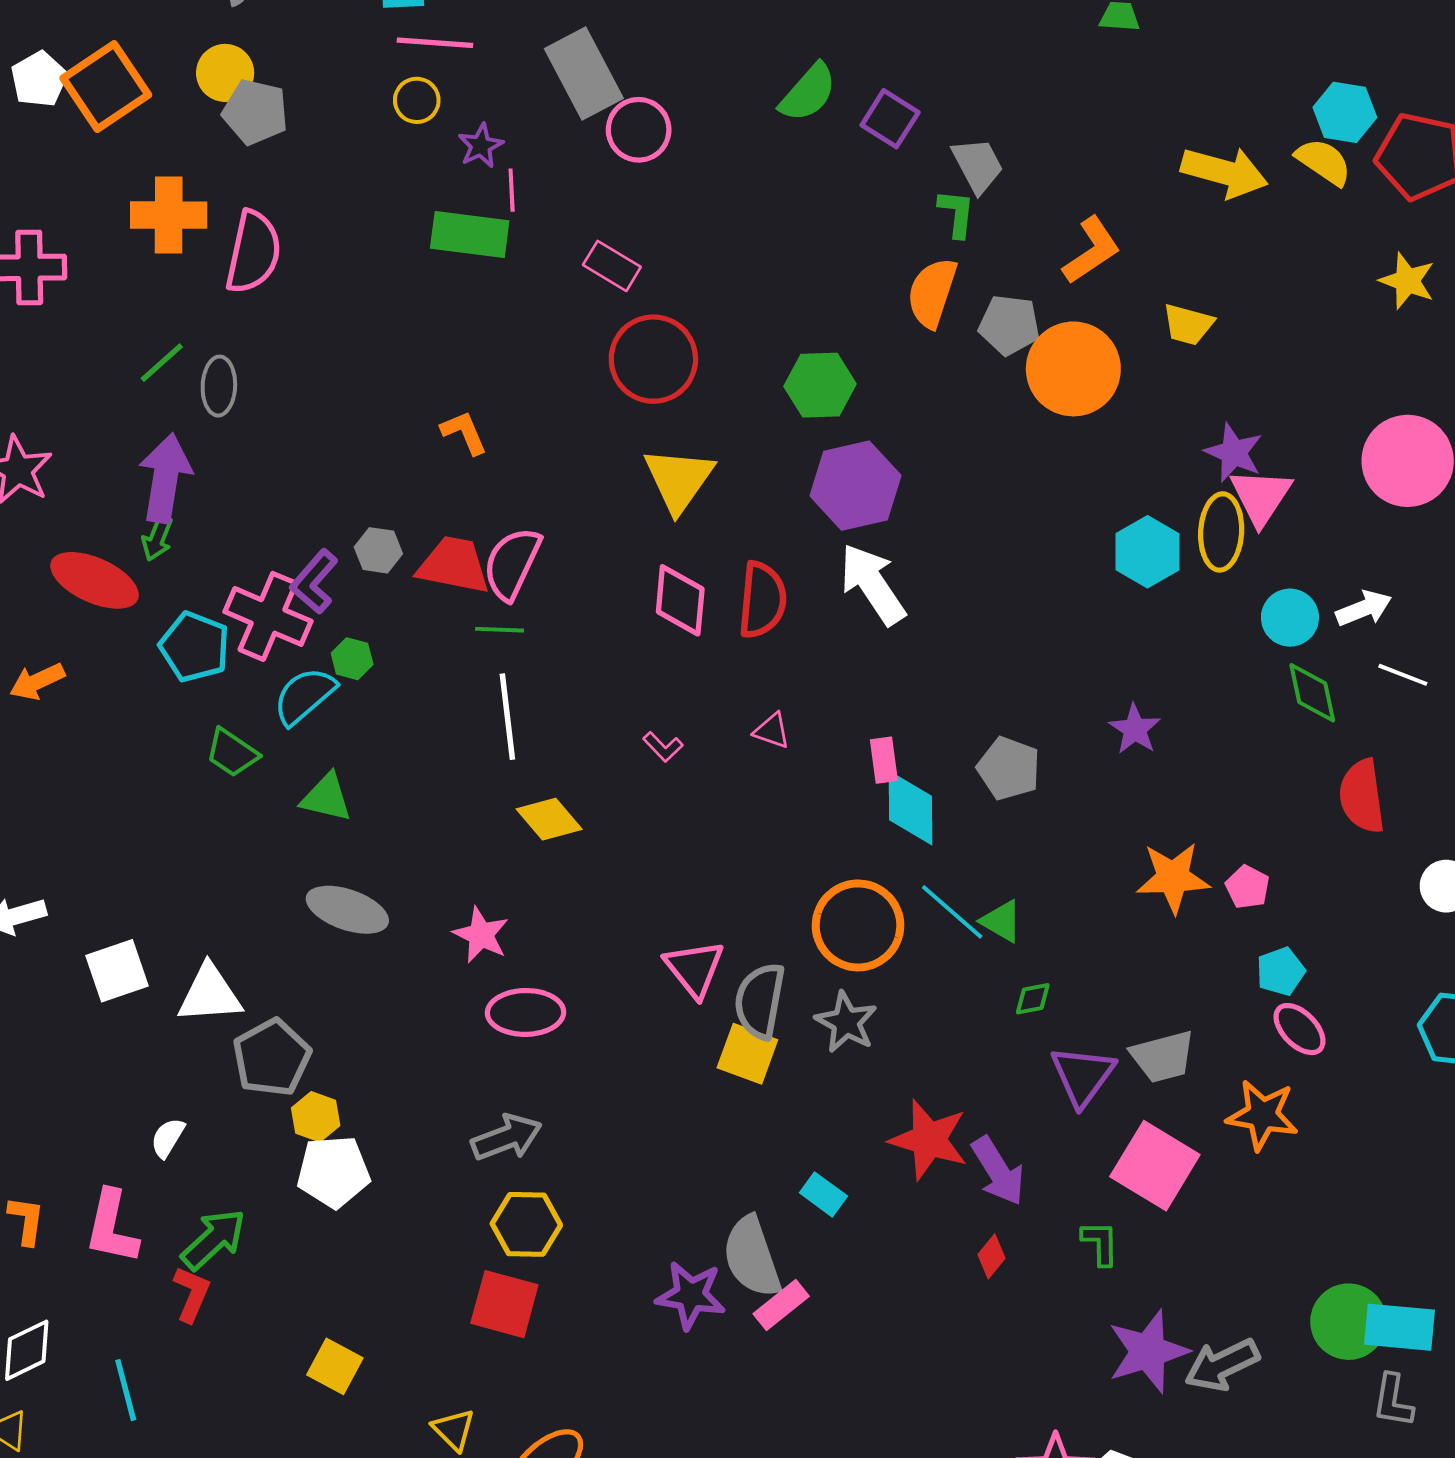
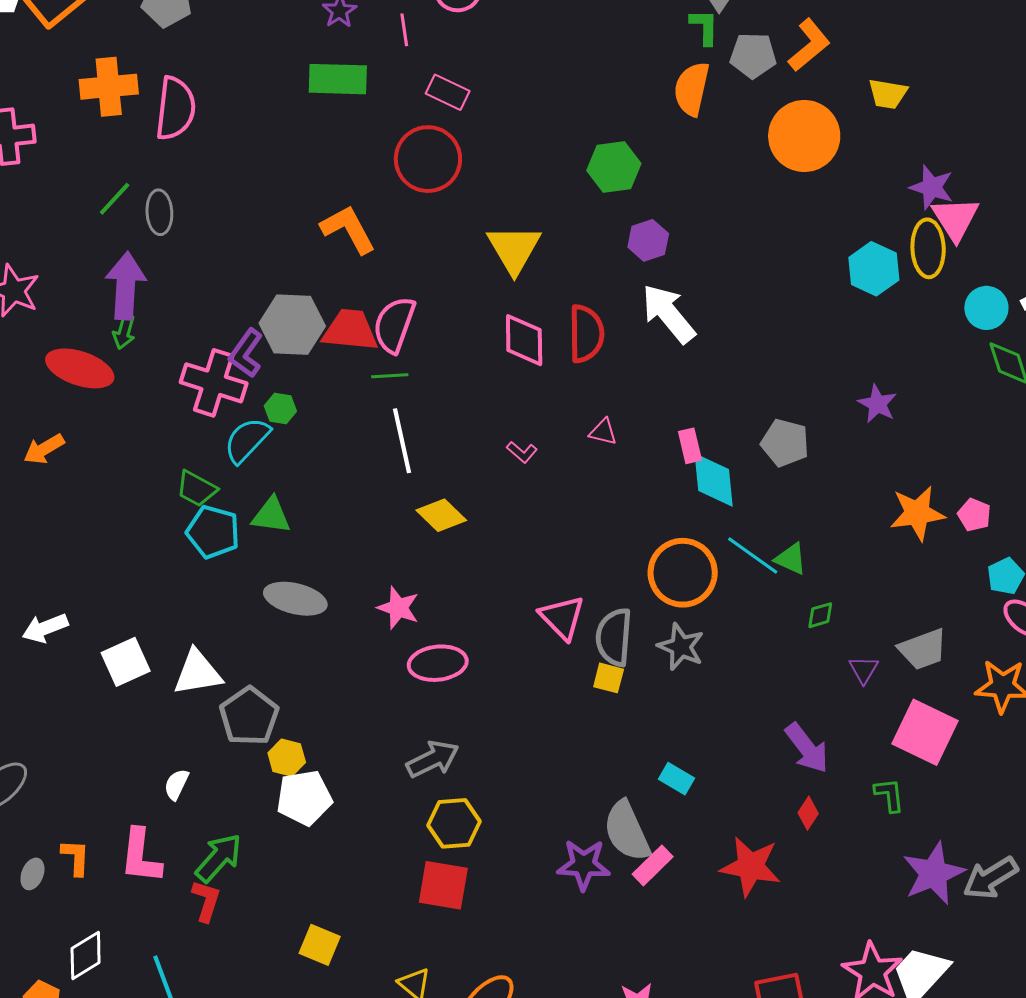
pink line: (512, 190) -> (404, 30), moved
gray pentagon: (1009, 325) -> (753, 55), moved
red circle: (653, 359) -> (428, 159), moved
orange L-shape: (464, 433) -> (348, 229), size x1.5
purple hexagon: (855, 486) -> (648, 240), size x0.6
gray hexagon: (378, 550) -> (292, 325), size x1.8
cyan pentagon: (195, 647) -> (213, 532), moved
yellow square: (747, 1054) -> (609, 678), size x0.7
purple triangle: (1083, 1076) -> (864, 670), size x0.6
red star: (929, 1140) -> (751, 866), moved

